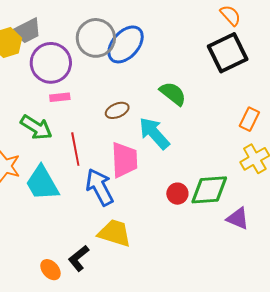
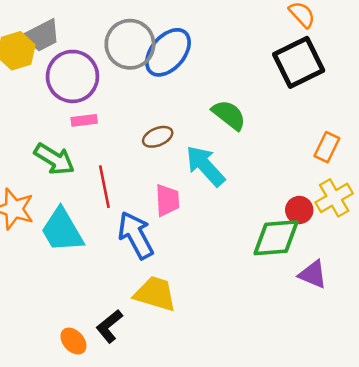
pink trapezoid: (124, 160) -> (167, 200), size x0.7
red circle: (177, 194) -> (299, 210), moved

